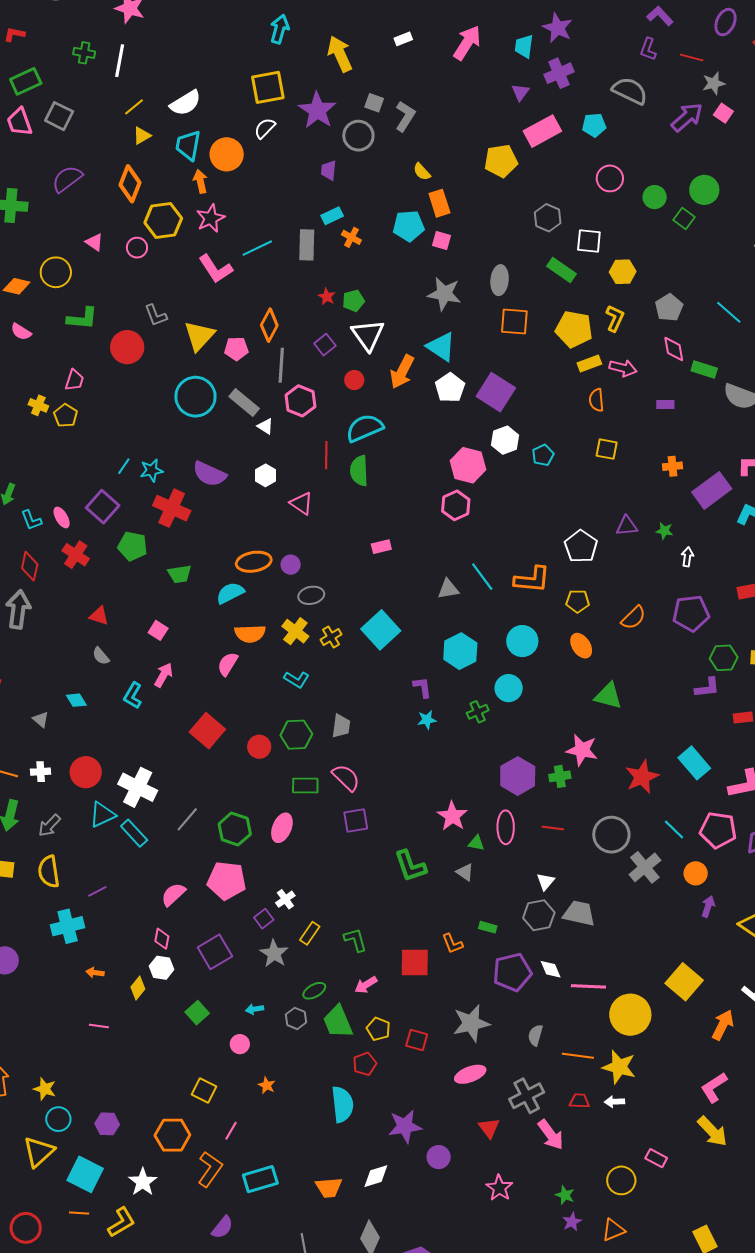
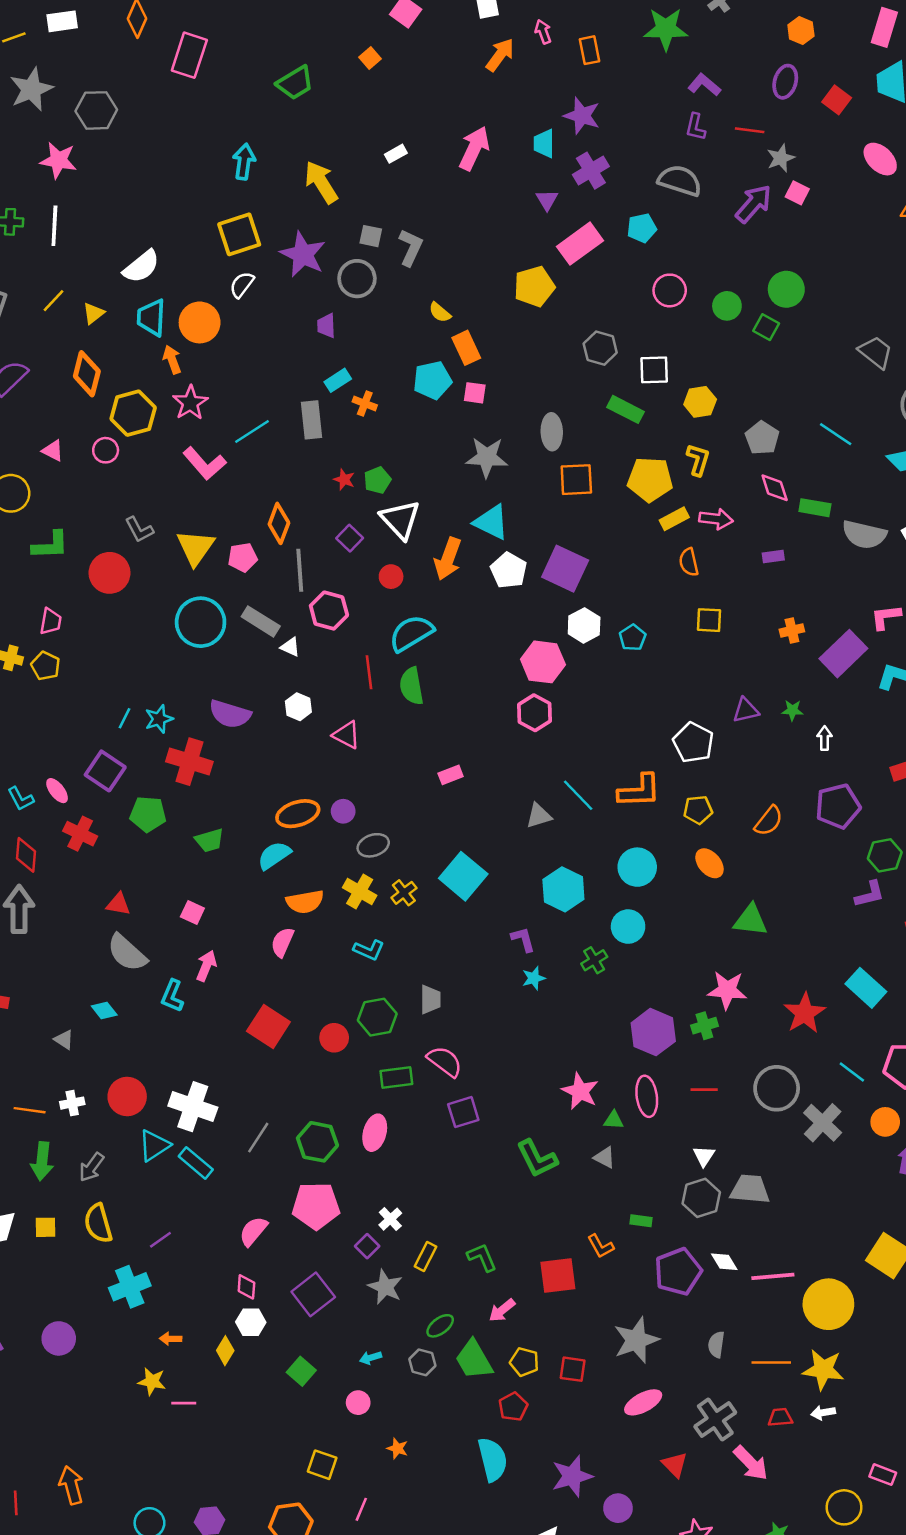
yellow line: (134, 107) -> (53, 301), moved
gray semicircle: (101, 656) -> (127, 953), size x1.8
yellow star: (45, 1089) -> (152, 1381), moved

